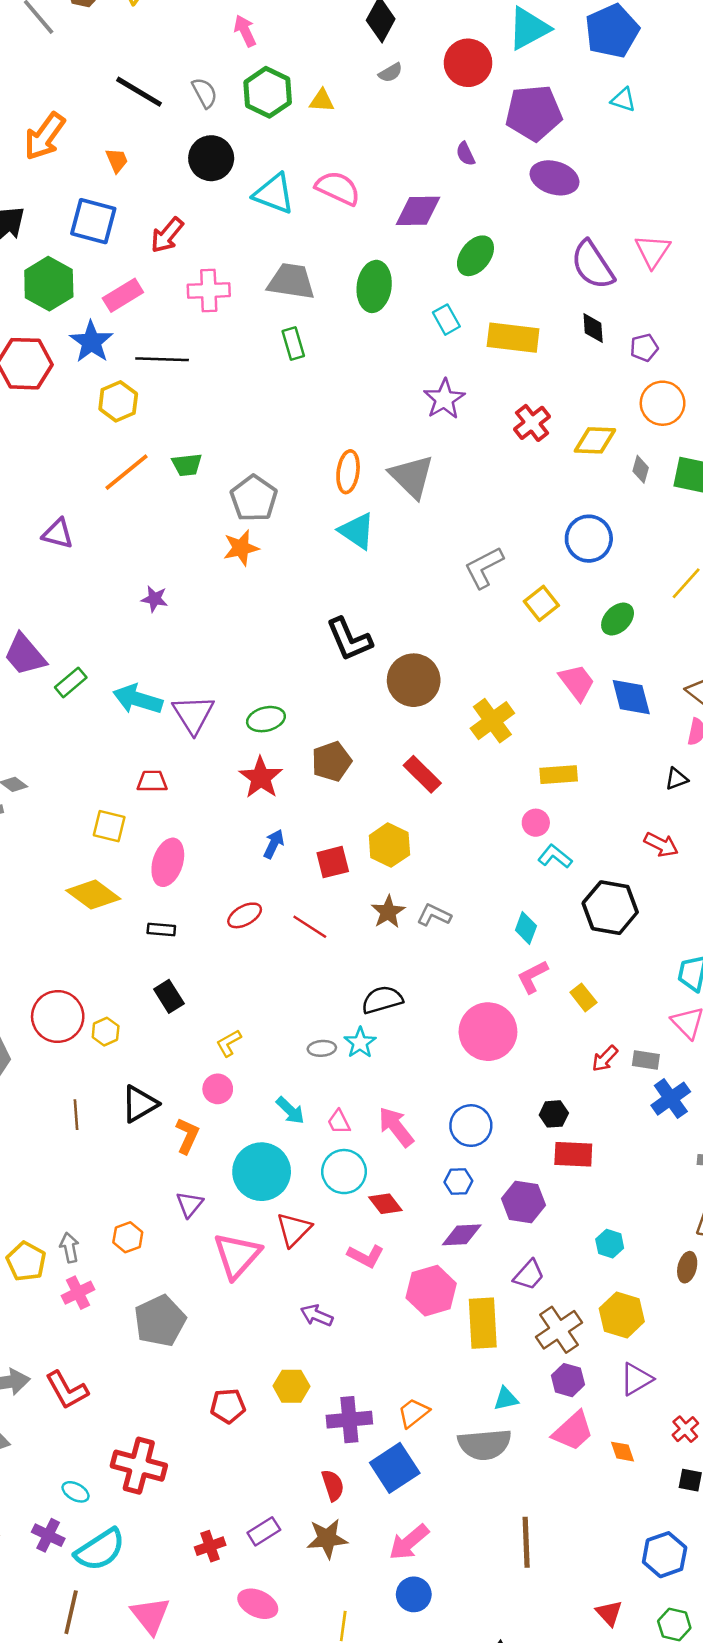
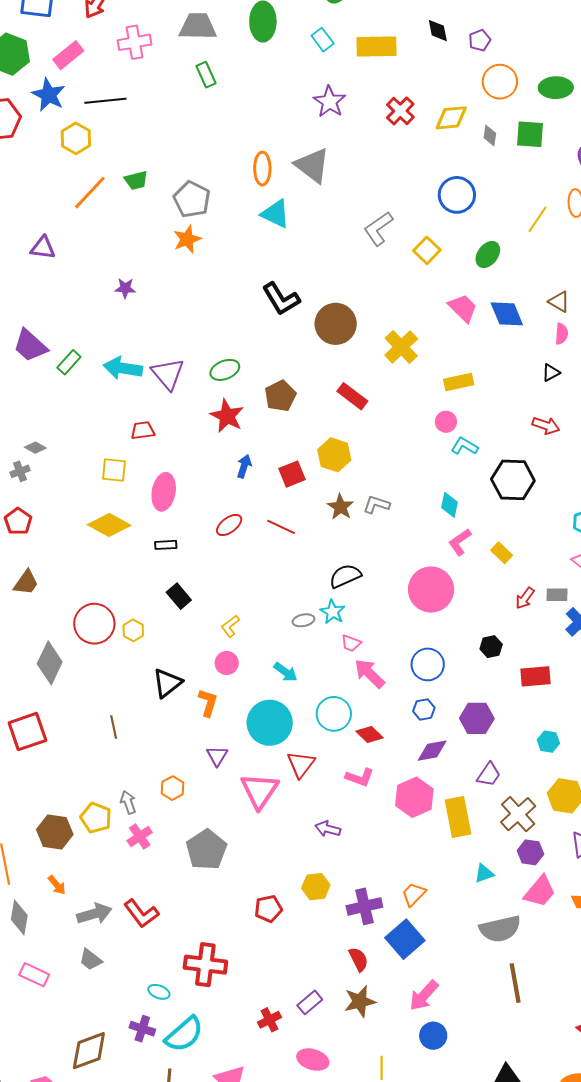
brown line: (76, 1115) -> (114, 727), moved
pink trapezoid: (339, 1122) -> (351, 643), moved, turned -35
red rectangle: (573, 1154) -> (536, 676), moved
gray semicircle: (485, 1444) -> (500, 929), moved

